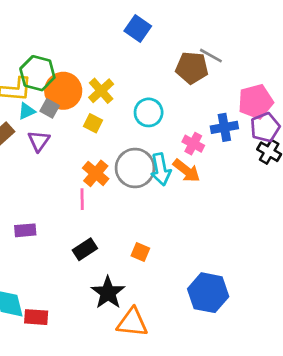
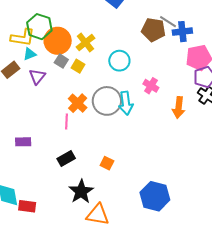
gray square: (50, 108) -> (61, 61), moved
blue cross: (224, 127) -> (182, 32), moved
orange arrow: (186, 171) -> (179, 107), moved, turned 55

